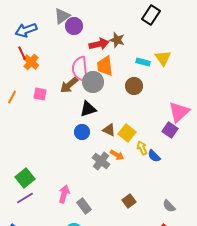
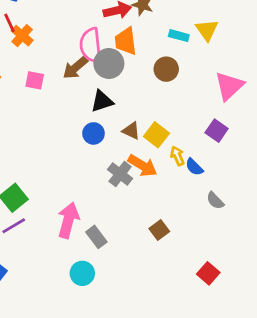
pink triangle: (179, 112) -> (229, 86), moved
orange arrow: (117, 155) -> (142, 166), size x1.5
pink arrow: (64, 194) -> (68, 220), size x1.4
gray semicircle: (169, 206) -> (215, 201), moved

